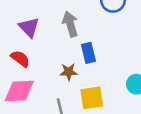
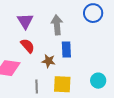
red semicircle: (20, 59) -> (28, 46), moved

